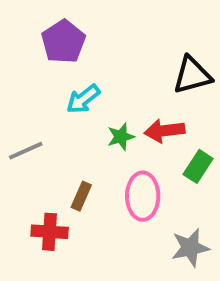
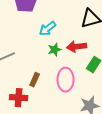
cyan arrow: (83, 99) -> (48, 29), moved

